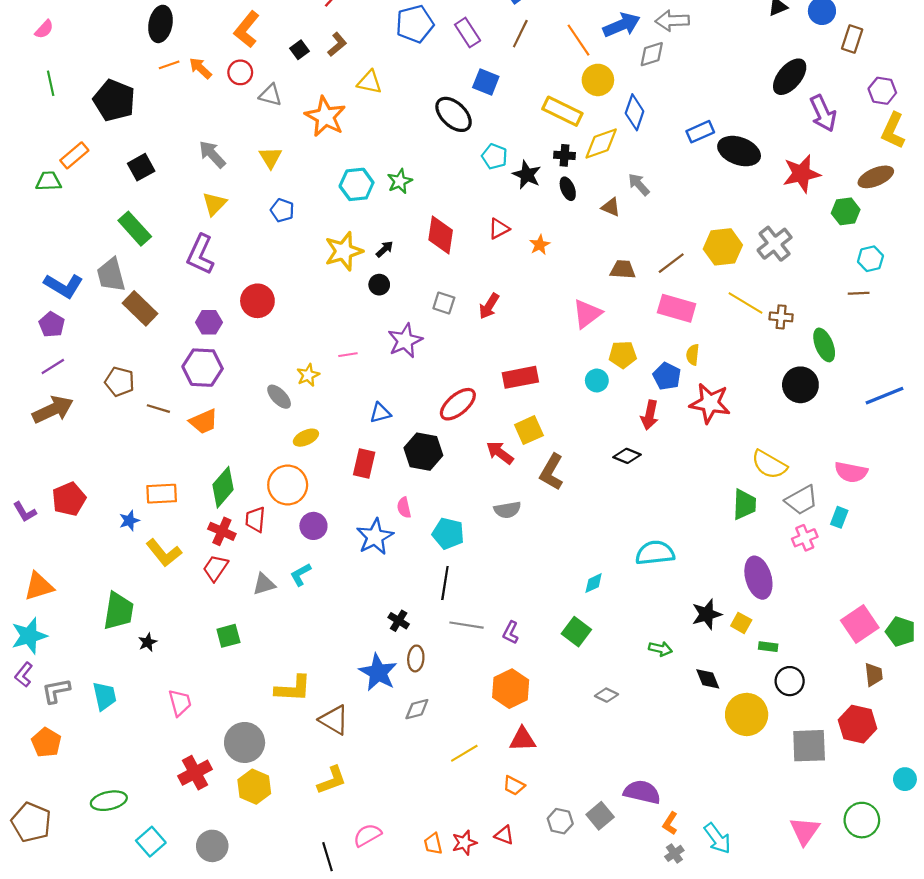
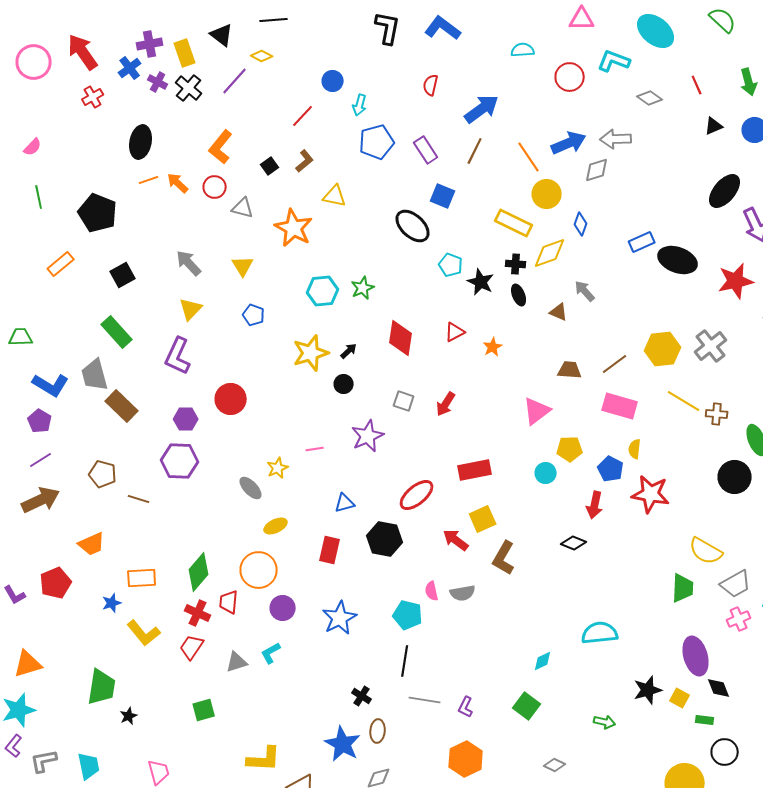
blue diamond: (635, 112) -> (581, 224), size x0.7
green trapezoid: (48, 181) -> (21, 337), moved
orange trapezoid: (204, 421) -> (92, 544), moved
pink semicircle: (404, 508) -> (432, 591), moved
black diamond: (708, 679) -> (719, 688), moved

